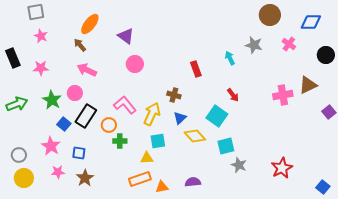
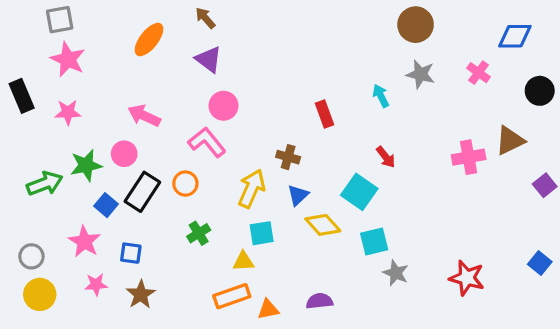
brown circle: (270, 15) -> (416, 25), moved
pink star: (41, 36) -> (68, 59), size x1.5
brown arrow: (80, 45) -> (205, 18), moved
green star: (52, 100) -> (86, 165), turned 30
green arrow: (17, 104) -> (45, 184), moved
pink L-shape: (125, 105) -> (207, 142), moved
orange circle: (109, 125) -> (185, 184), moved
green cross: (120, 141) -> (199, 233), turned -32
red star: (282, 168) -> (467, 278), turned -30
blue square: (323, 187) -> (540, 263), moved

